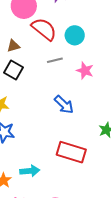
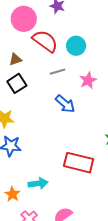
black square: (14, 70) -> (17, 83), turned 30
pink star: (85, 71) -> (88, 80), turned 30
blue arrow: (64, 105) -> (65, 104), moved

